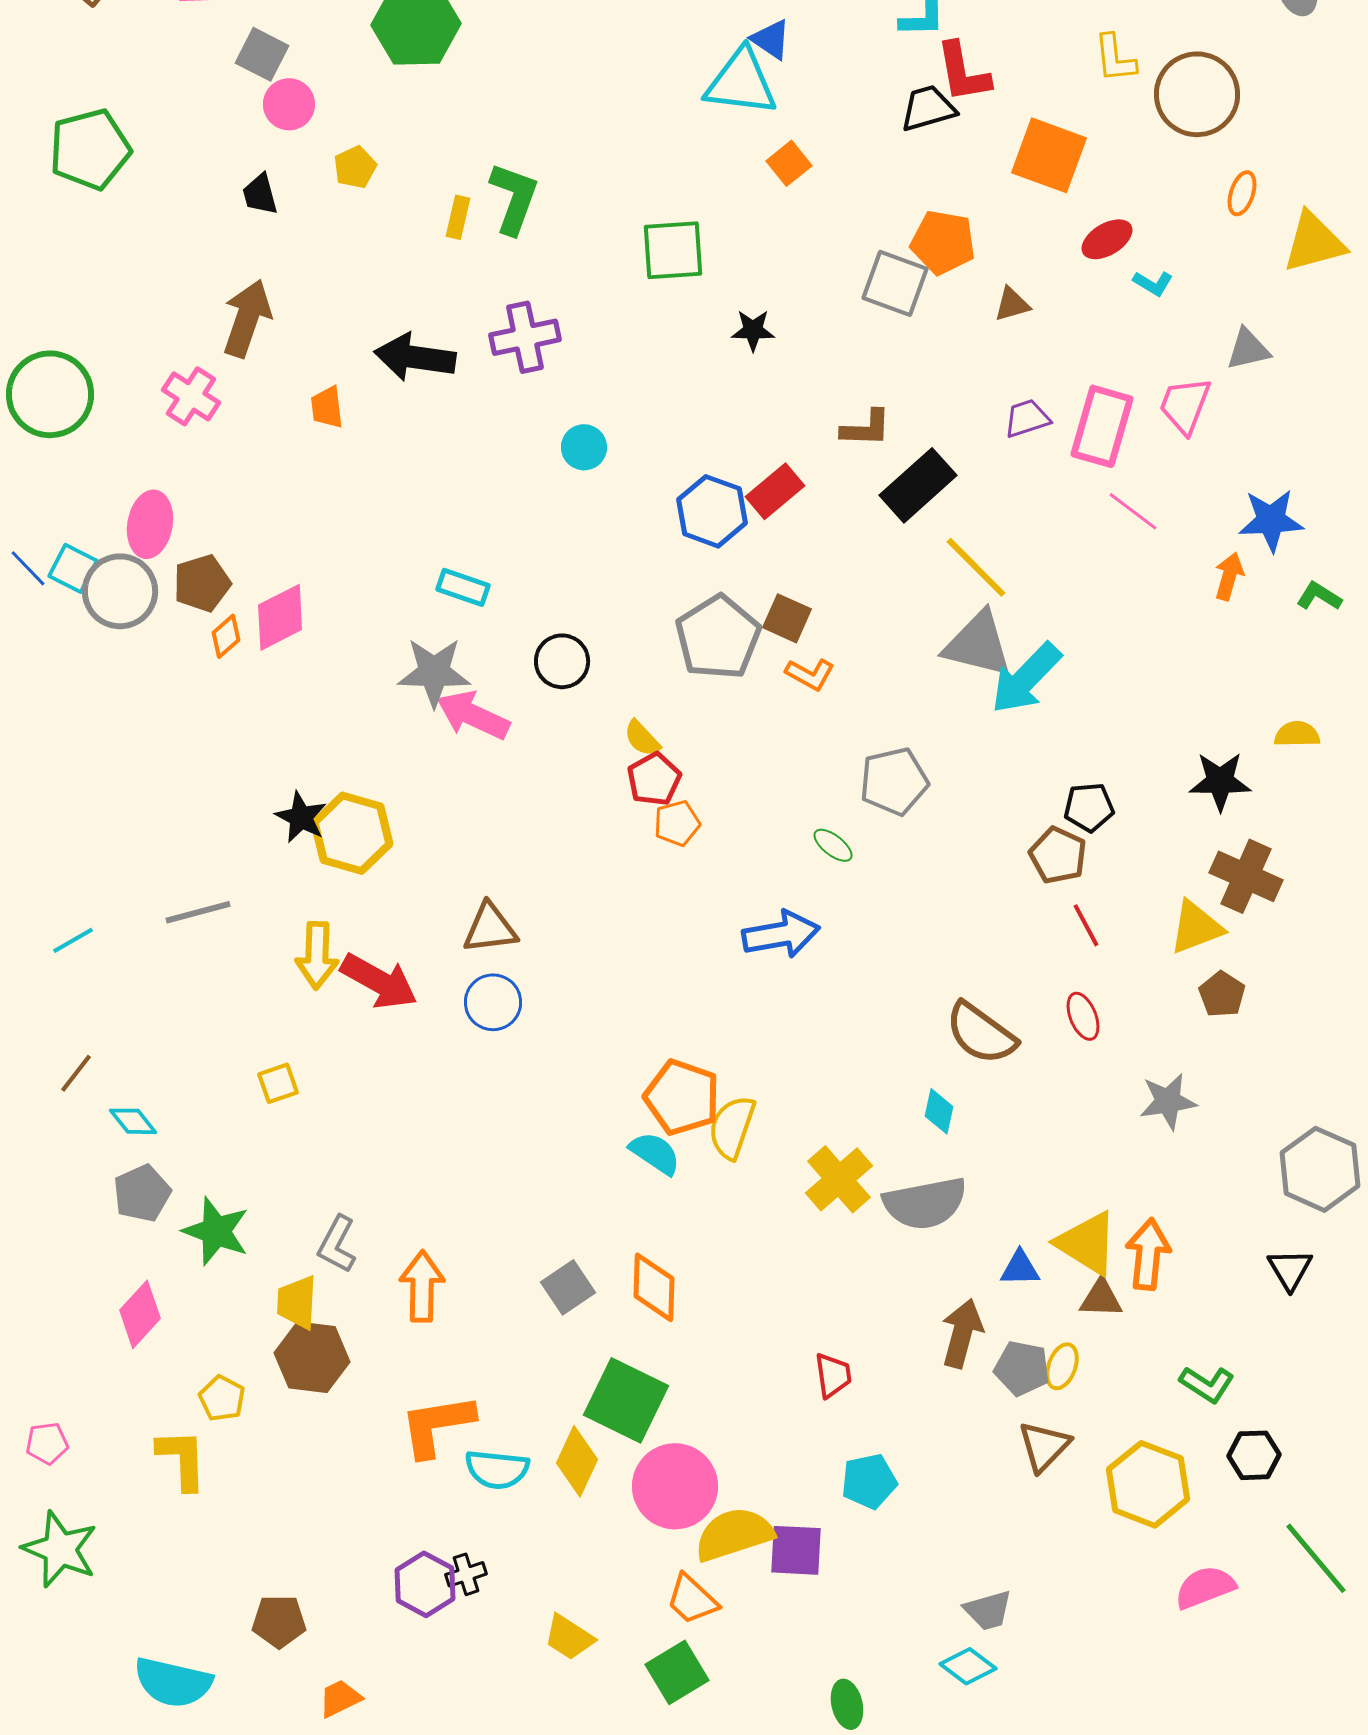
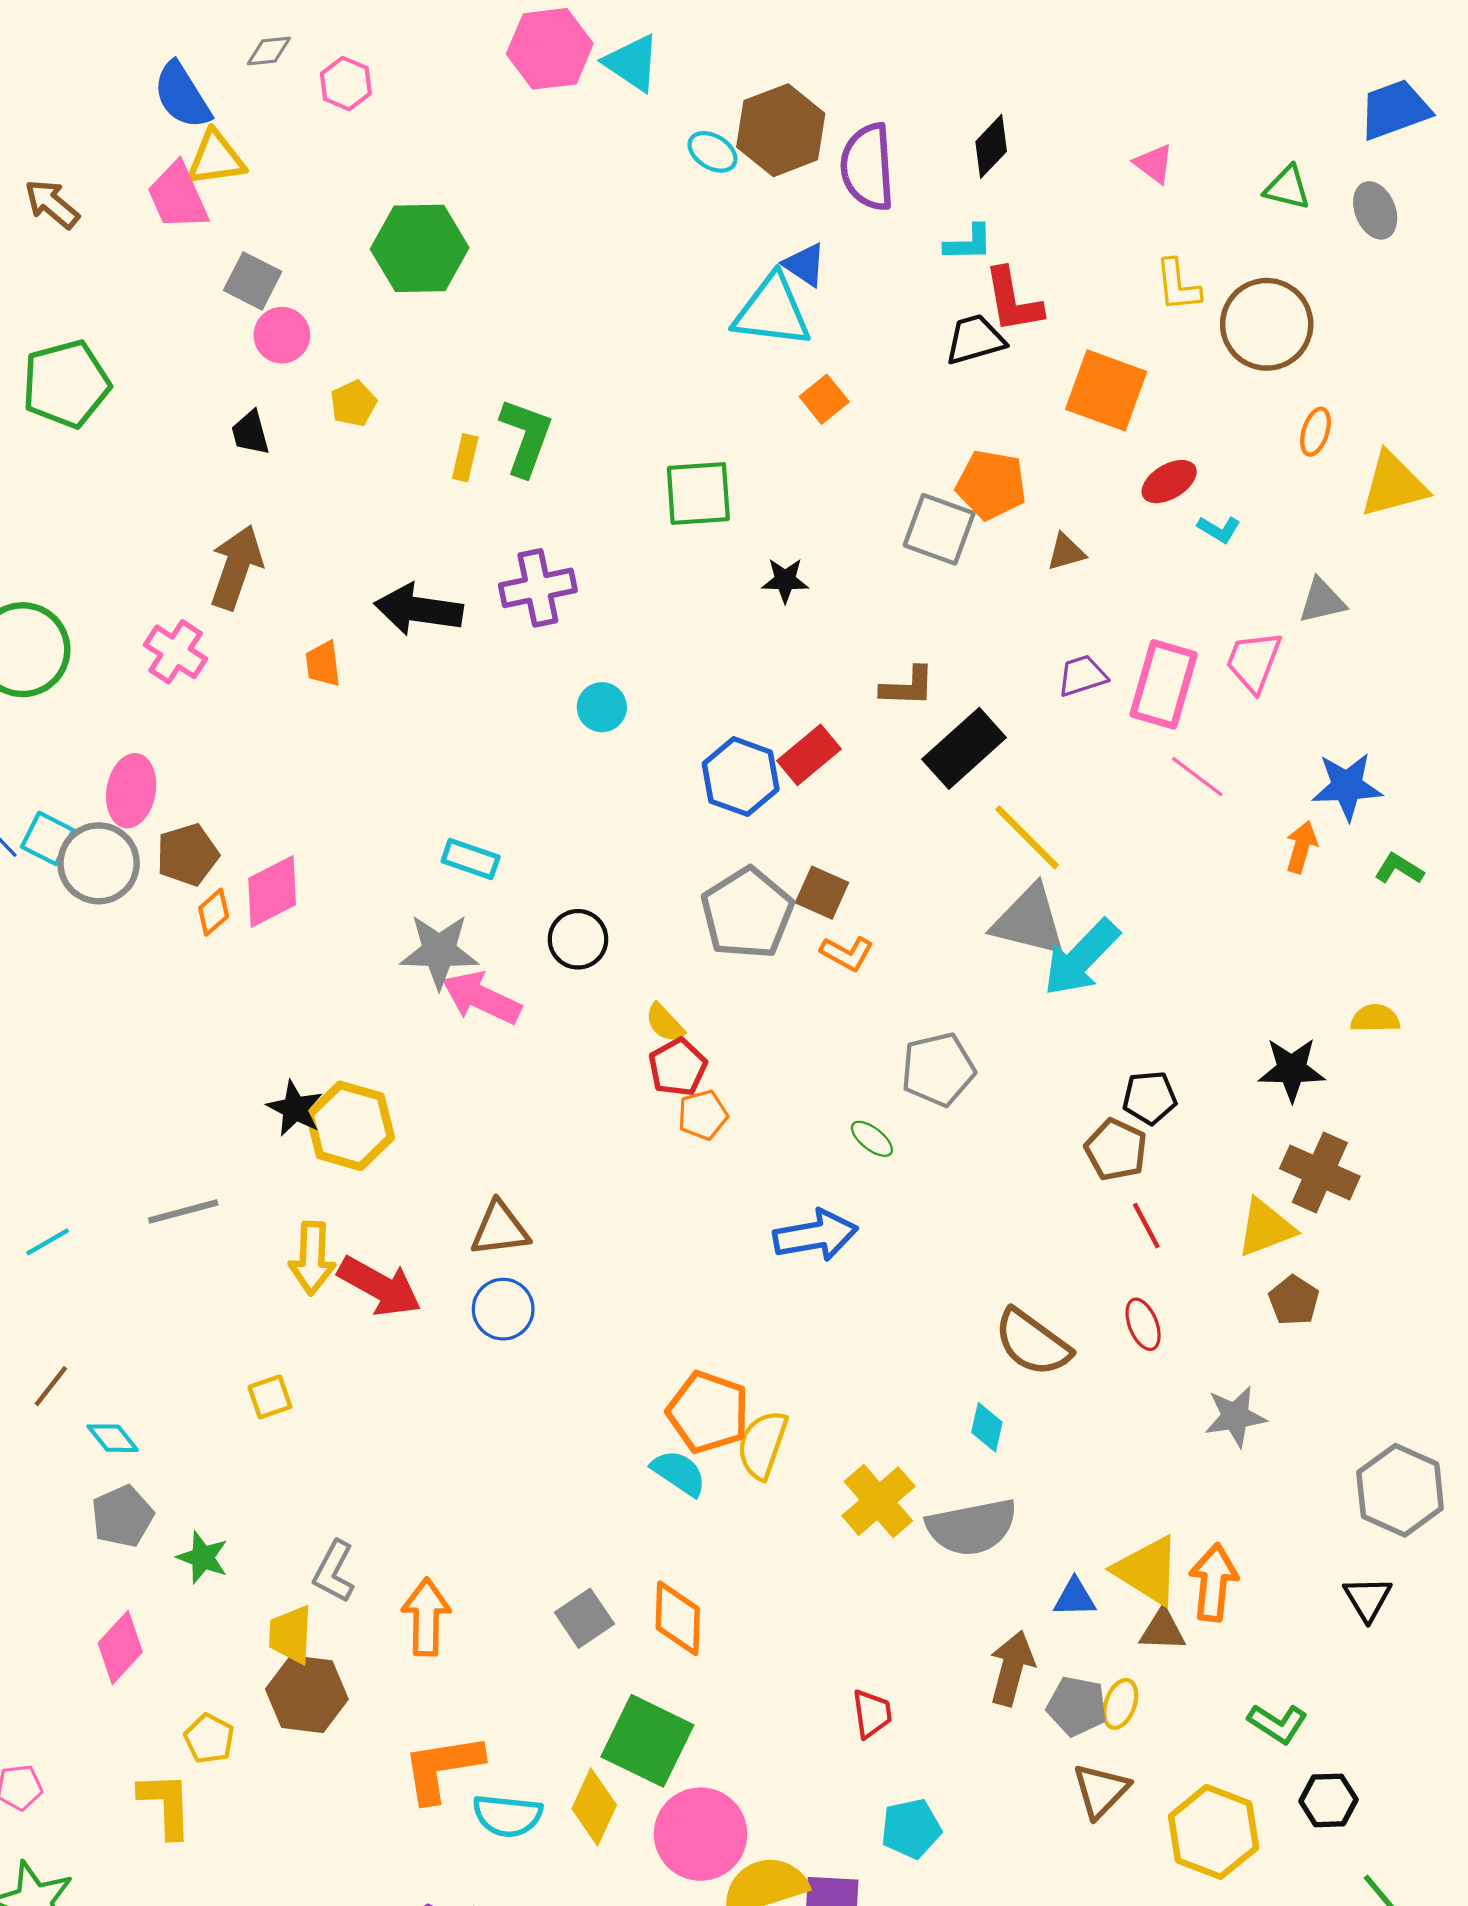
green star: (216, 1231) -> (203, 1557), size x0.7

